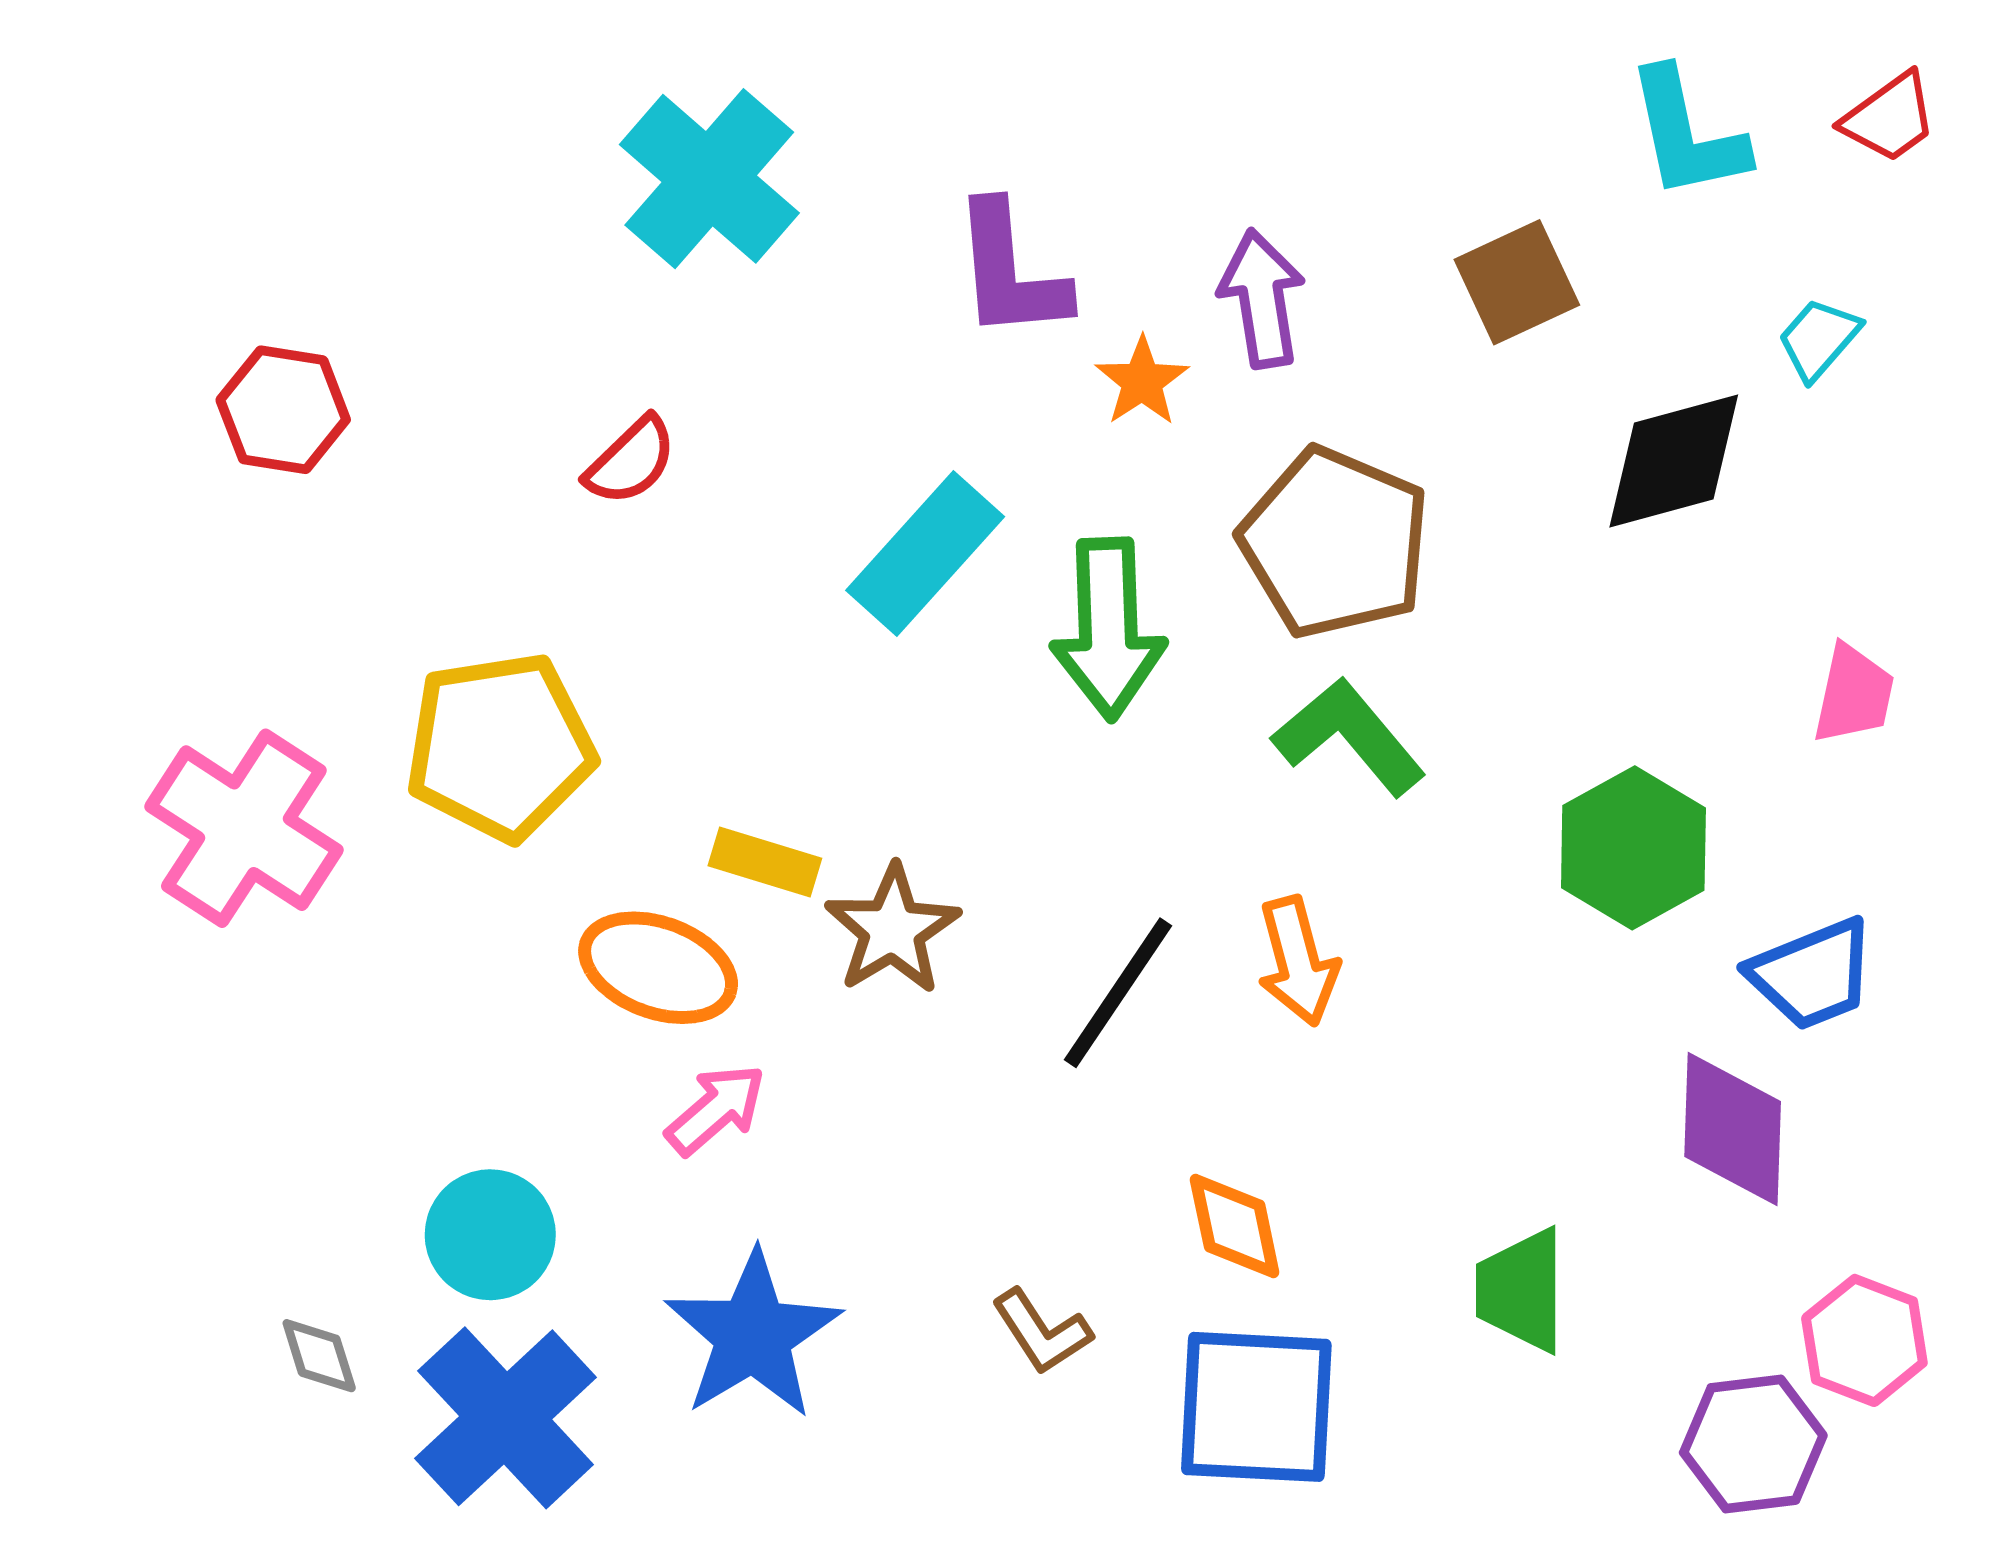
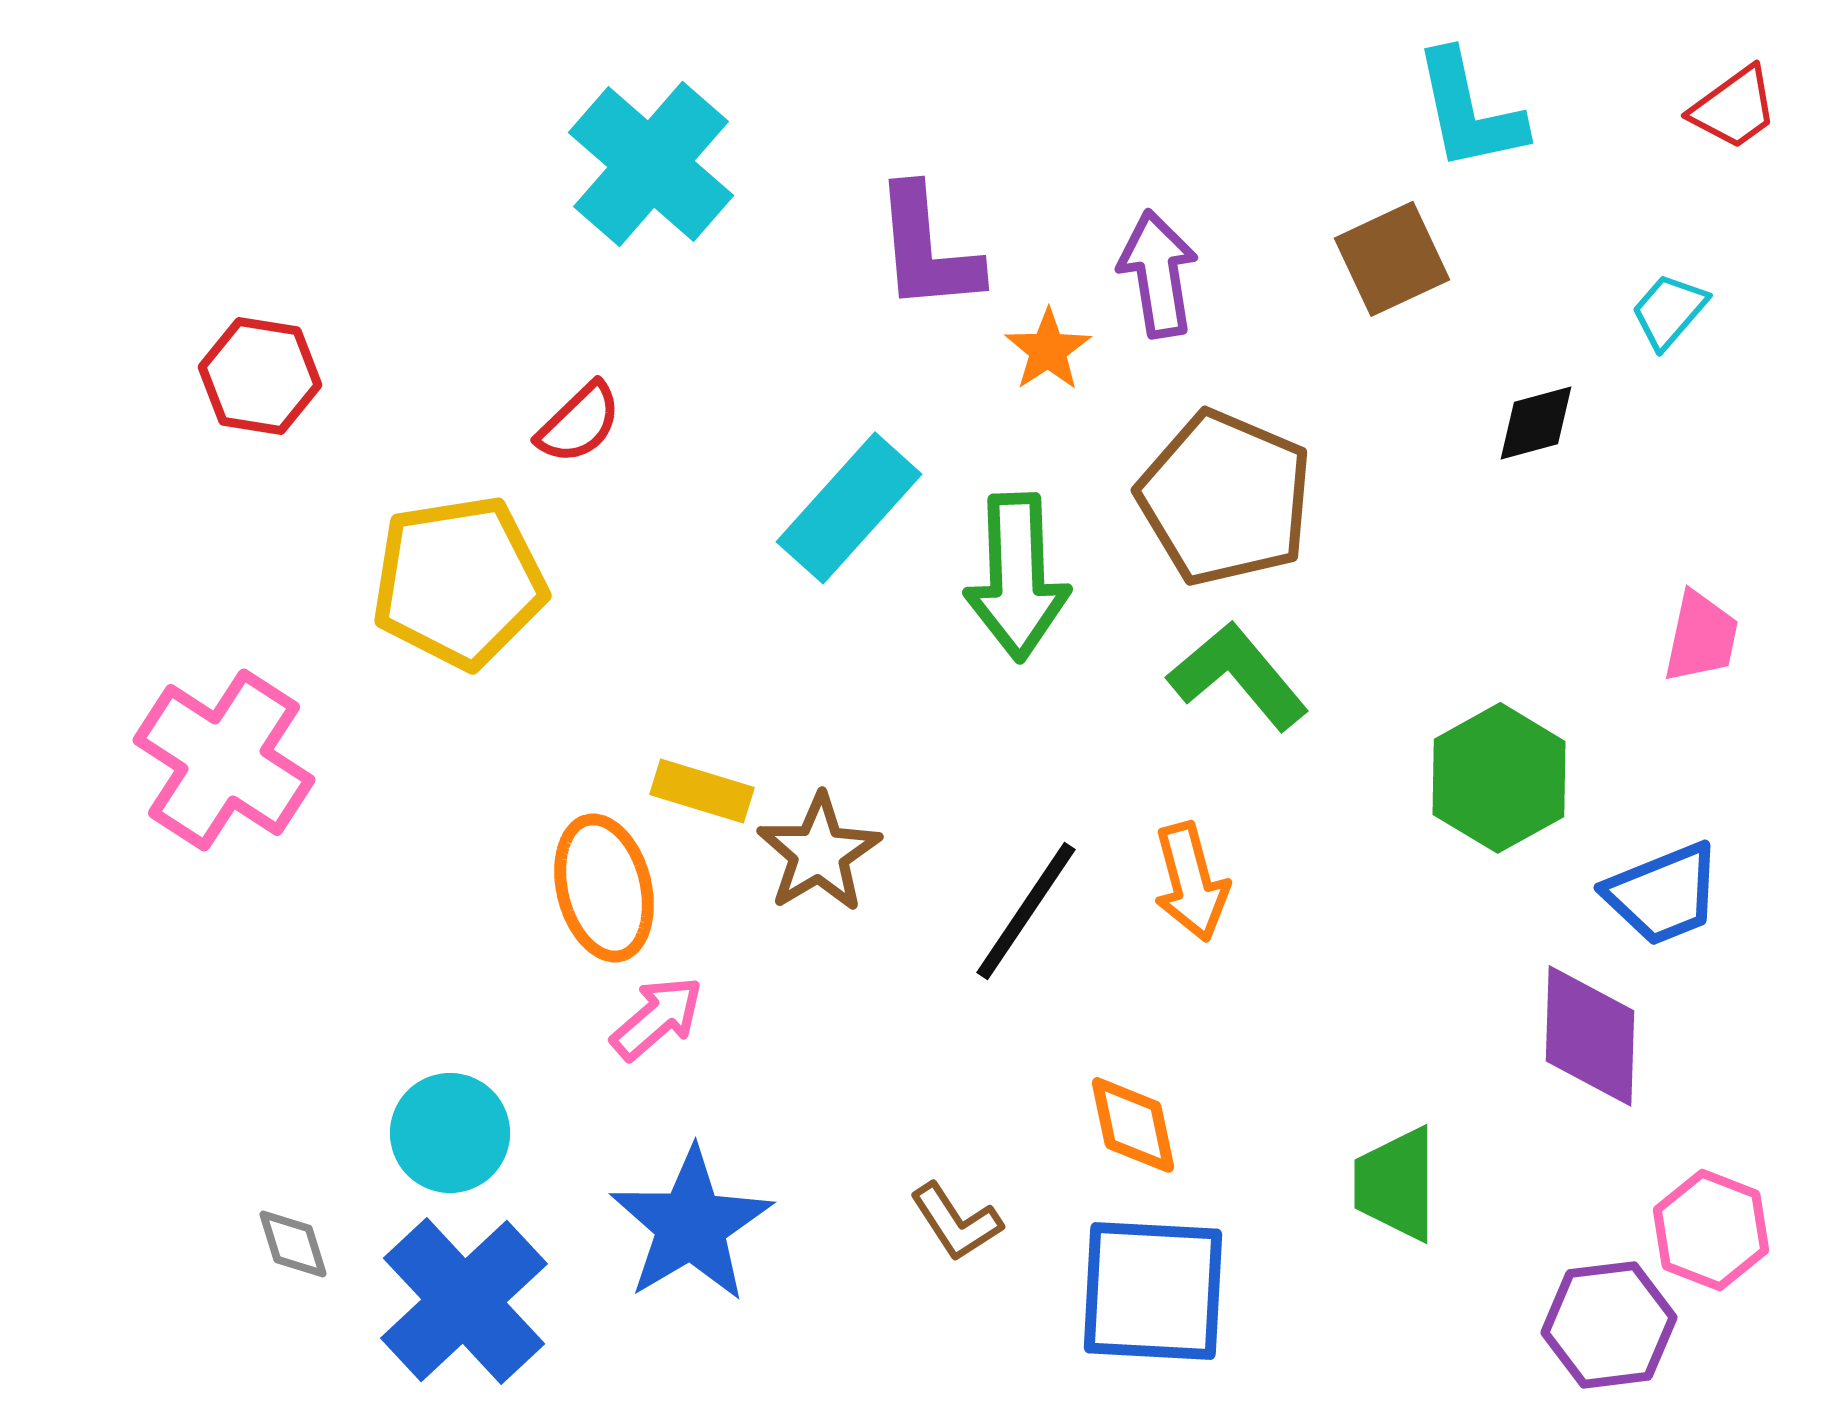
cyan L-shape: (1687, 134) -> (1469, 111), moved
black diamond: (1674, 461) -> (1536, 423), size x0.6
yellow pentagon: (500, 747) -> (459, 582), moved
orange ellipse: (658, 968) -> (604, 888), turned 56

